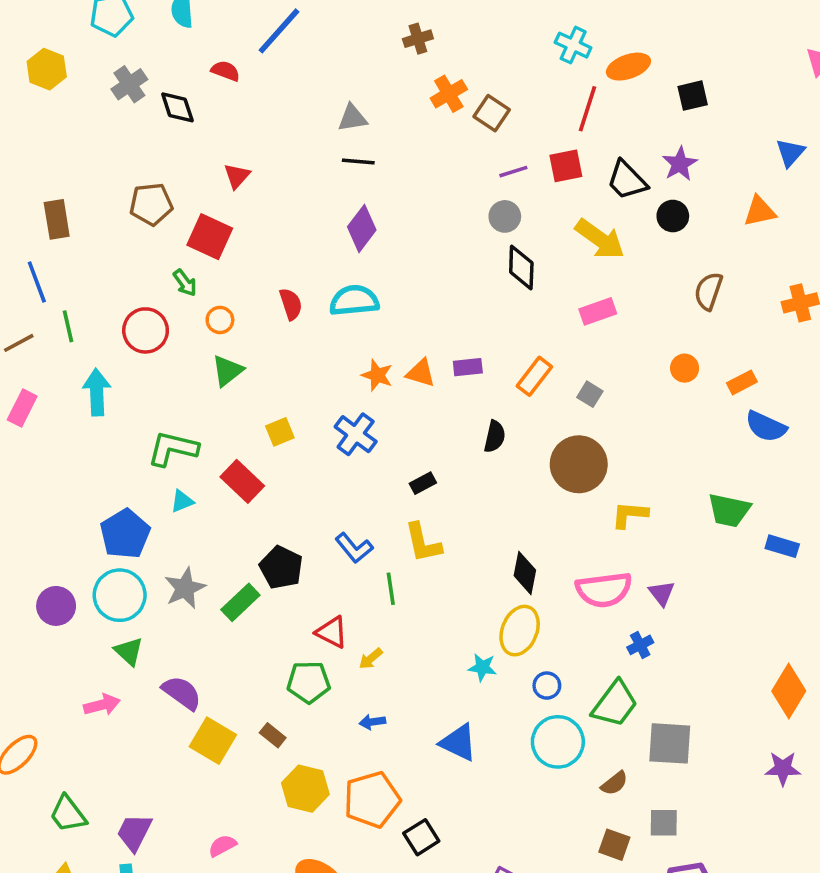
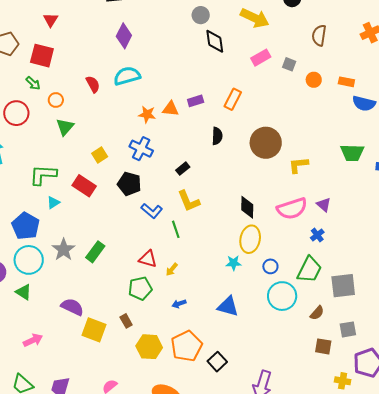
orange rectangle: (742, 382) -> (346, 82), turned 49
gray square: (590, 394) -> (289, 64), moved
black pentagon: (281, 567) -> (129, 184), moved
green triangle: (129, 651) -> (24, 292), moved
pink arrow: (102, 705) -> (33, 340), moved
brown rectangle: (273, 735) -> (126, 321), turned 32

